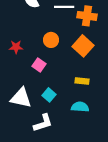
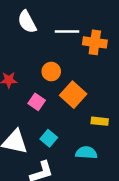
orange square: (83, 46) -> (73, 95), moved
yellow rectangle: (82, 81) -> (100, 121), moved

